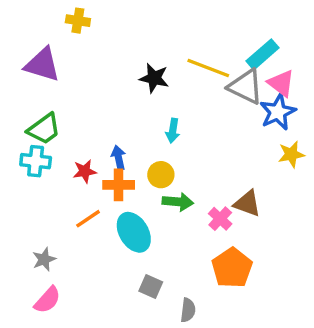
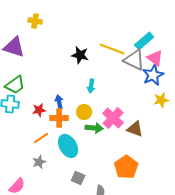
pink cross: (220, 219) -> (113, 118), moved, size x1.5
gray star: (44, 259) -> (39, 162), moved

